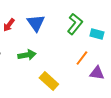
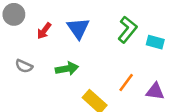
orange line: (82, 58) -> (126, 83), moved

